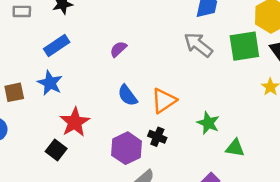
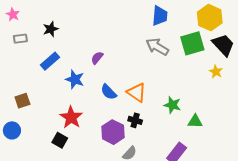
blue star: (50, 83) -> (75, 79), moved
orange triangle: (164, 101) -> (137, 92), turned -45

